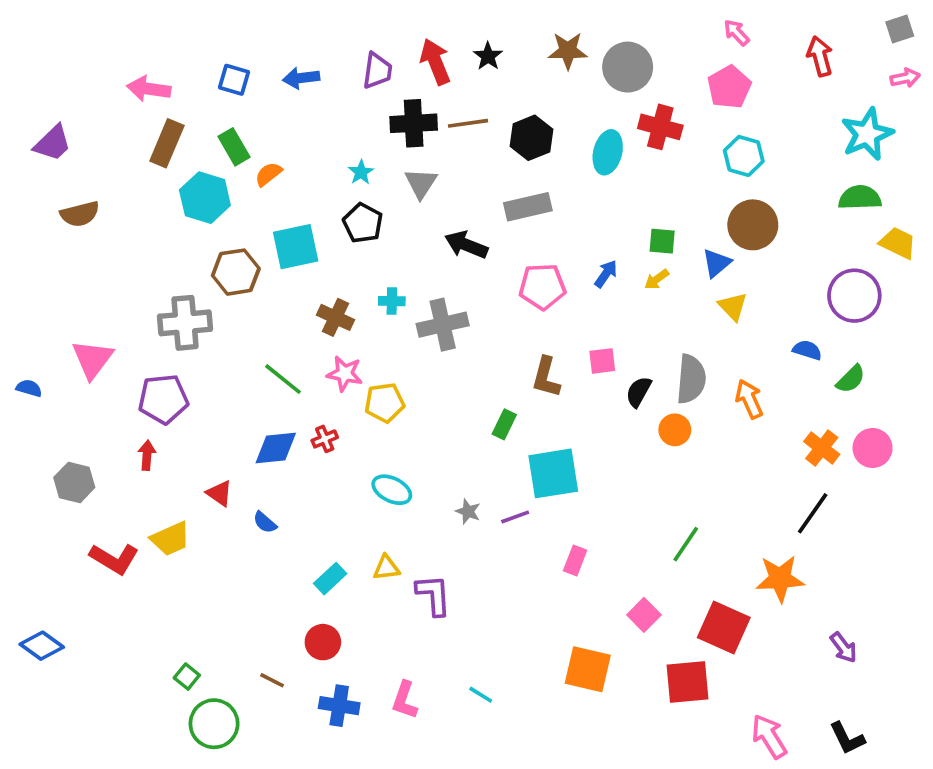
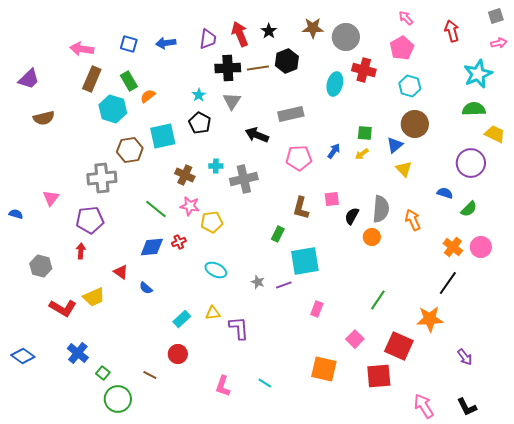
black hexagon: (531, 138) -> (287, 61), moved
pink triangle: (93, 359) -> (51, 198), size x0.7
blue cross: (339, 706) -> (78, 353), moved, turned 30

